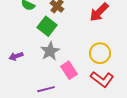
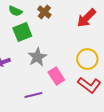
green square: (47, 26) -> (22, 32), moved, turned 30

